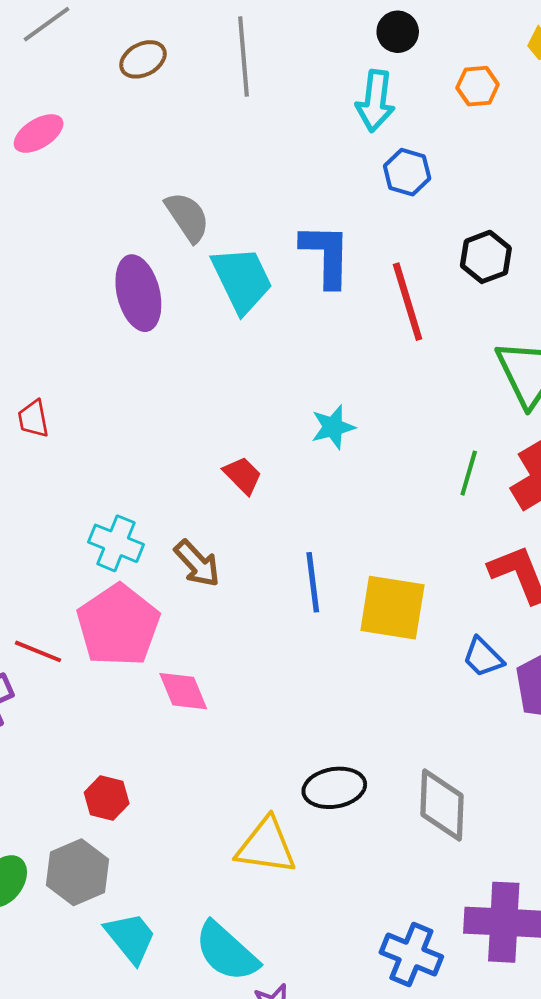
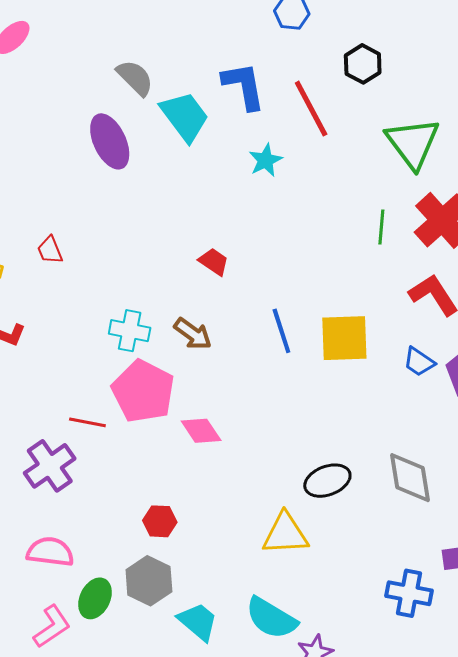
cyan star: (333, 427) -> (266, 160), moved

